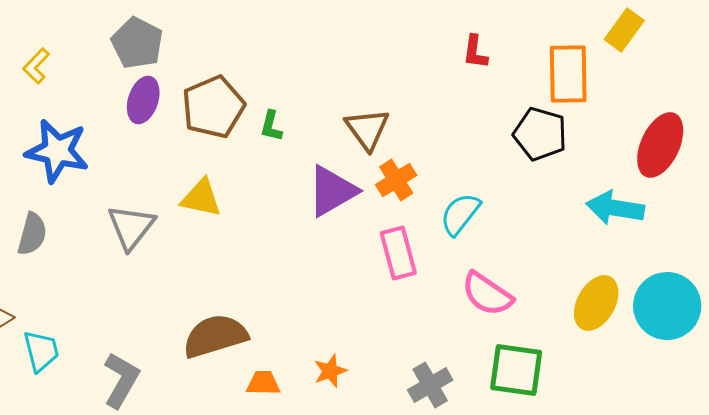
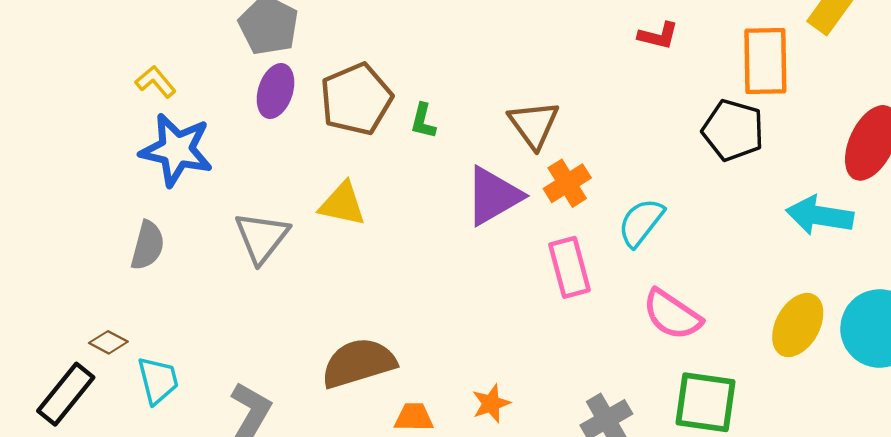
red L-shape: (475, 52) -> (658, 36), turned -84
yellow L-shape: (36, 66) -> (156, 82), moved, turned 96

